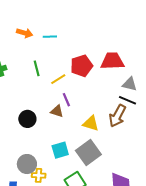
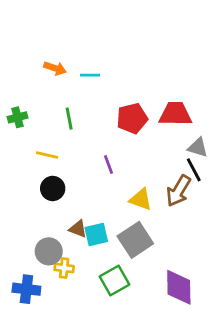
yellow line: (58, 79) -> (47, 155), moved, turned 42
black line: (128, 100) -> (194, 170), turned 36
brown triangle: (57, 111) -> (78, 229), moved

